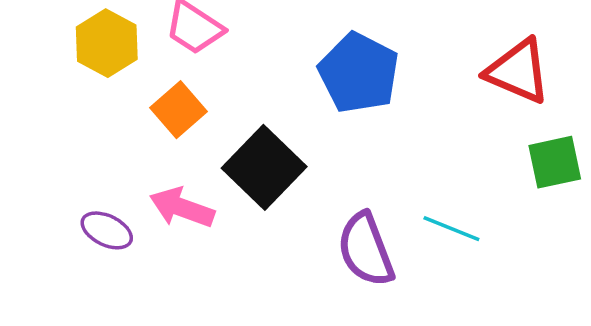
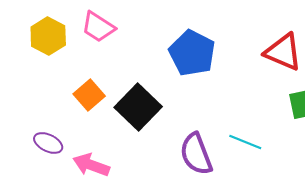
orange square: (178, 110) -> (89, 95), moved
pink arrow: (182, 208) -> (91, 165), moved

